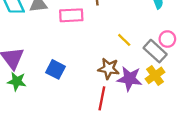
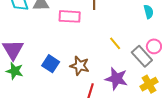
brown star: (109, 69) -> (80, 66), moved
yellow cross: (155, 75) -> (149, 84), moved

